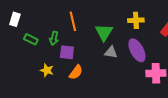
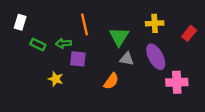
green arrow: (54, 38) -> (63, 43), turned 72
orange semicircle: (76, 72) -> (111, 81), moved

